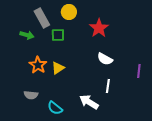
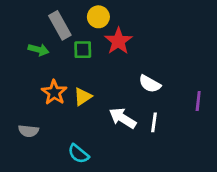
red star: (99, 28) -> (118, 41), moved
gray semicircle: (31, 95) -> (29, 131), moved
white arrow: (89, 102) -> (123, 118), moved

